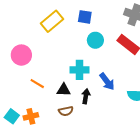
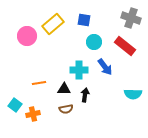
pink circle: (21, 55) -> (27, 36), moved
blue arrow: (107, 81) -> (105, 67), moved
orange line: (37, 84) -> (39, 83), turned -40
cyan square: (12, 116) -> (15, 105), moved

